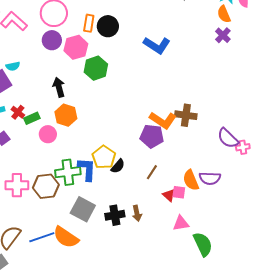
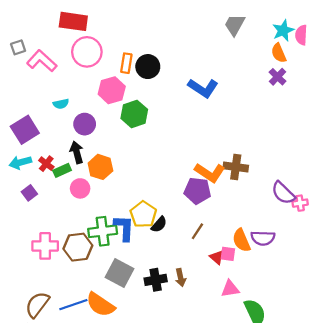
purple circle: (52, 40) -> (85, 124), moved
cyan semicircle: (13, 66) -> (61, 104), moved
black arrow: (59, 87) -> (77, 152), moved

